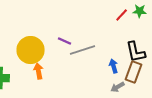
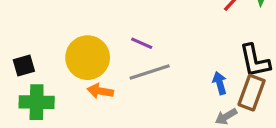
gray line: (83, 50) -> (150, 72), moved
orange arrow: (39, 71) -> (100, 91), turned -70

